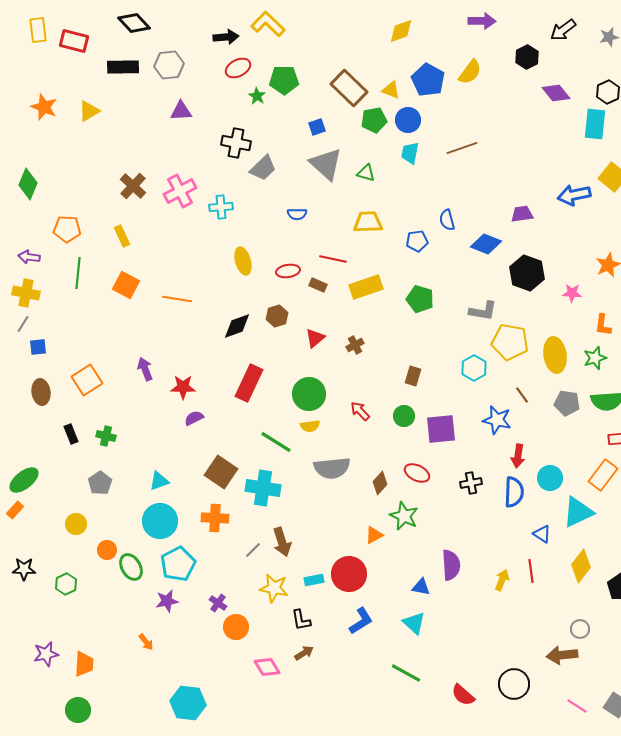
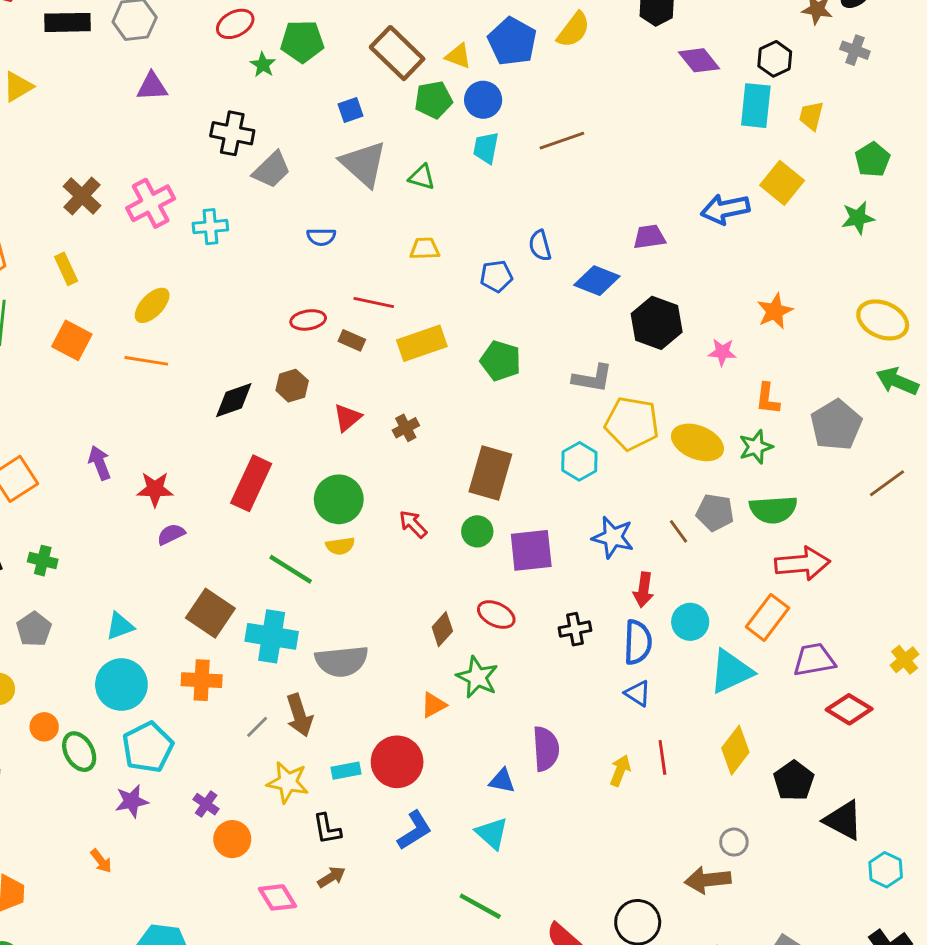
yellow trapezoid: (368, 222) -> (425, 248), size x0.7
yellow ellipse: (243, 261) -> (152, 305), moved, turned 60
yellow ellipse: (555, 355) -> (697, 442), turned -60
brown rectangle: (413, 376) -> (490, 473), size x1.8
brown line: (522, 395) -> (679, 531), moved
gray semicircle: (332, 468) -> (342, 661), moved
blue triangle: (542, 534) -> (638, 693), moved

